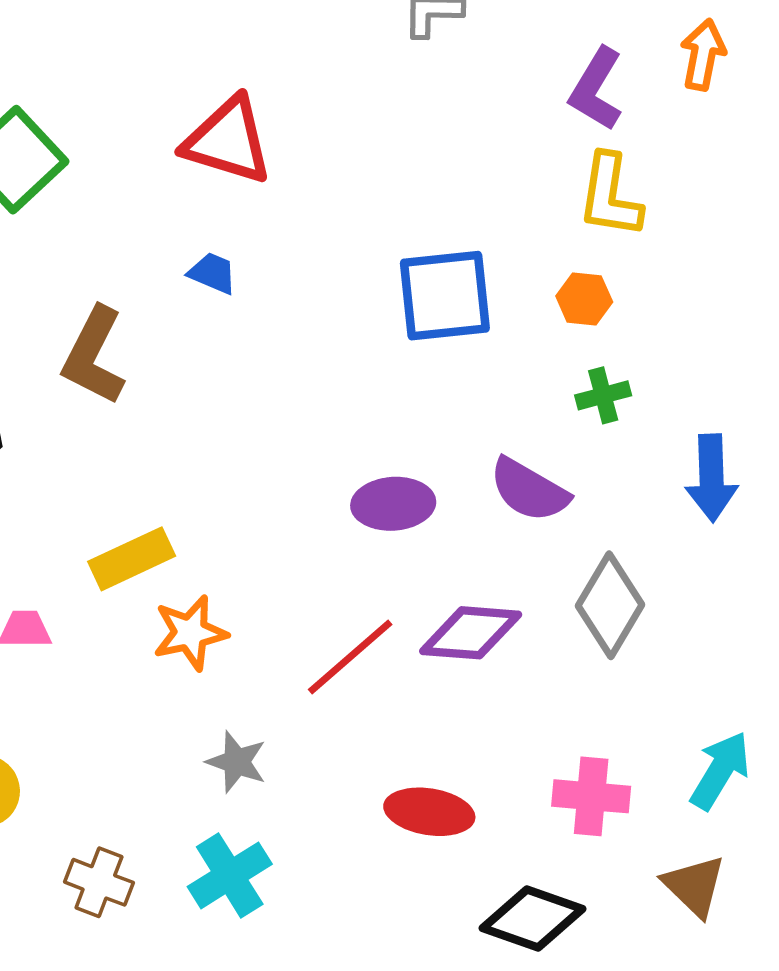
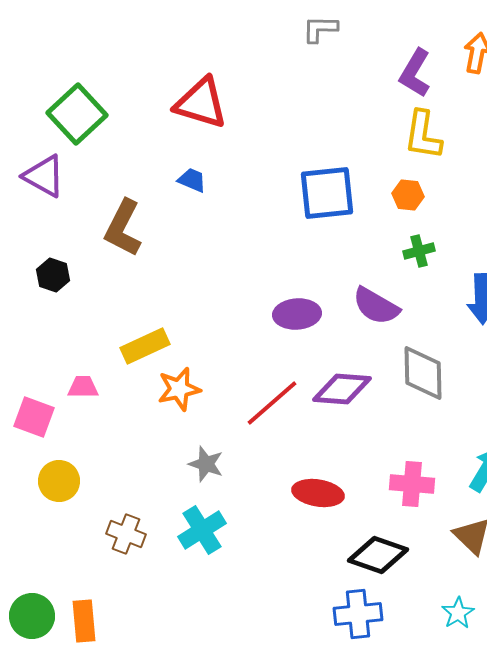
gray diamond: (610, 605) -> (423, 373), turned -32

